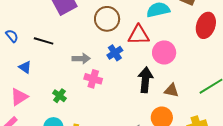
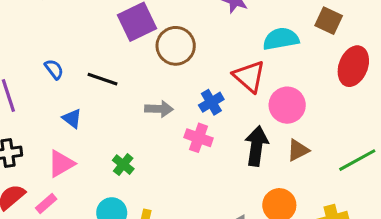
brown circle: (107, 19) -> (176, 46), moved
red triangle: (139, 35) -> (249, 76), turned 40
pink cross: (93, 79) -> (199, 138), moved
brown triangle: (171, 90) -> (298, 150), moved, turned -42

